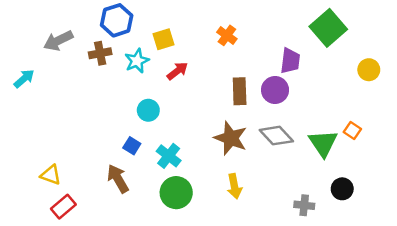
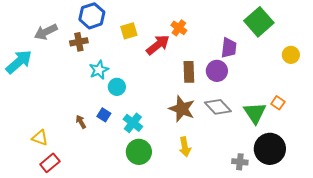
cyan star: (137, 61) -> (99, 70), moved
red arrow: (177, 71) -> (158, 45), moved, size x1.4
cyan arrow: (24, 79) -> (19, 62), size x1.6
brown arrow: (118, 179) -> (81, 122), moved, size x0.6
black circle: (342, 189) -> (270, 149), size x1.8

